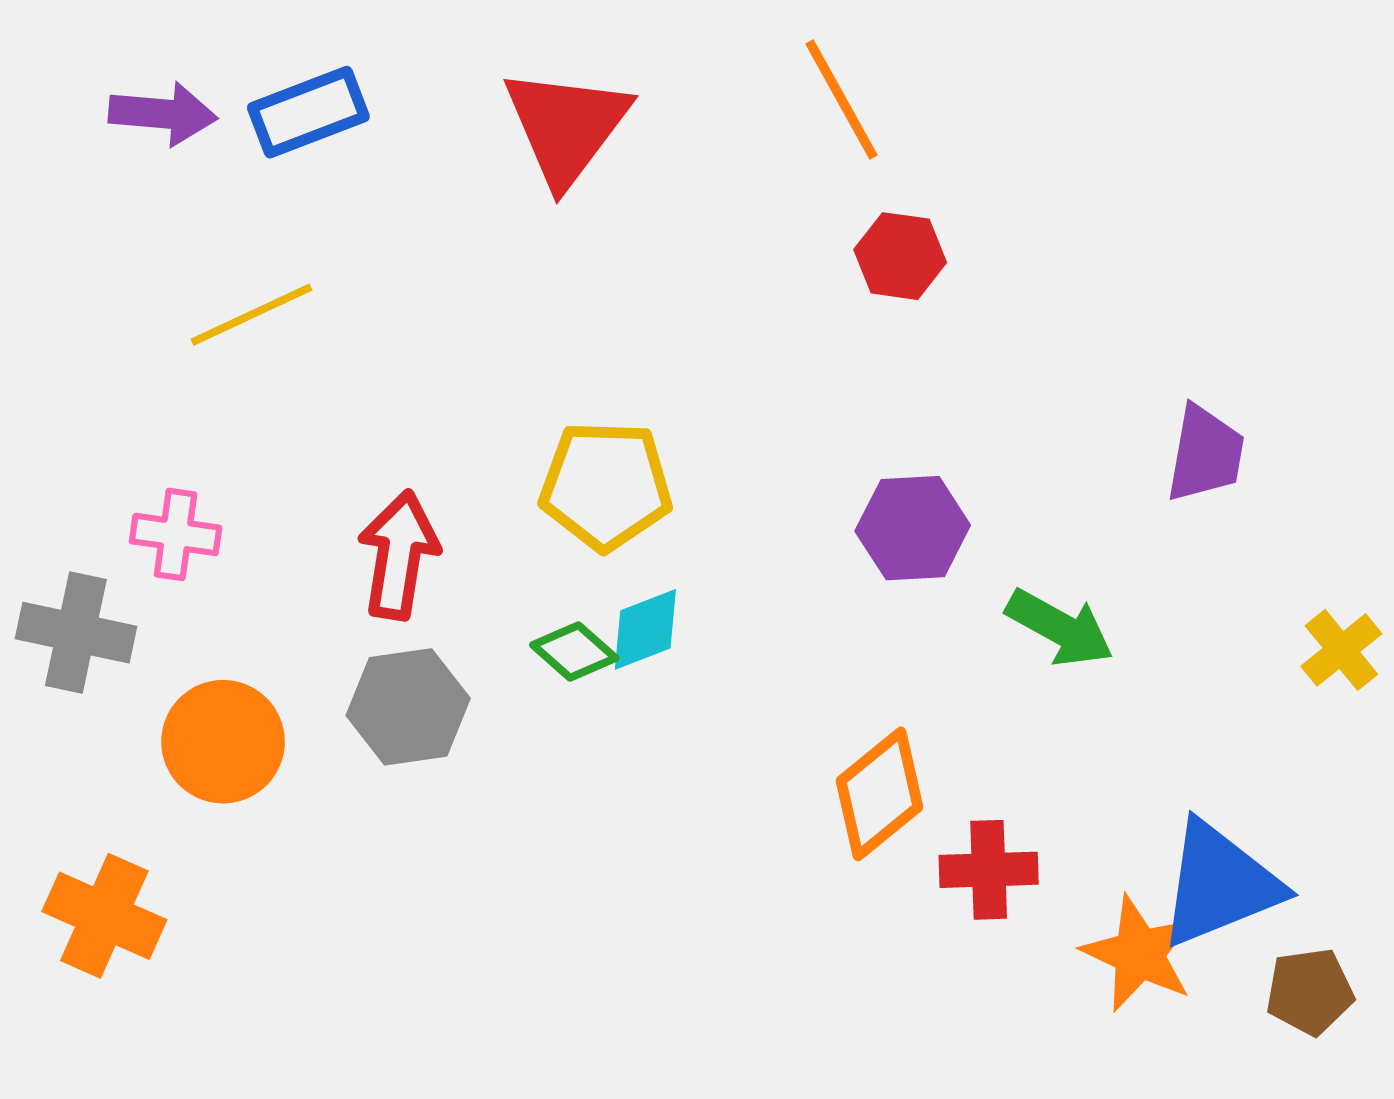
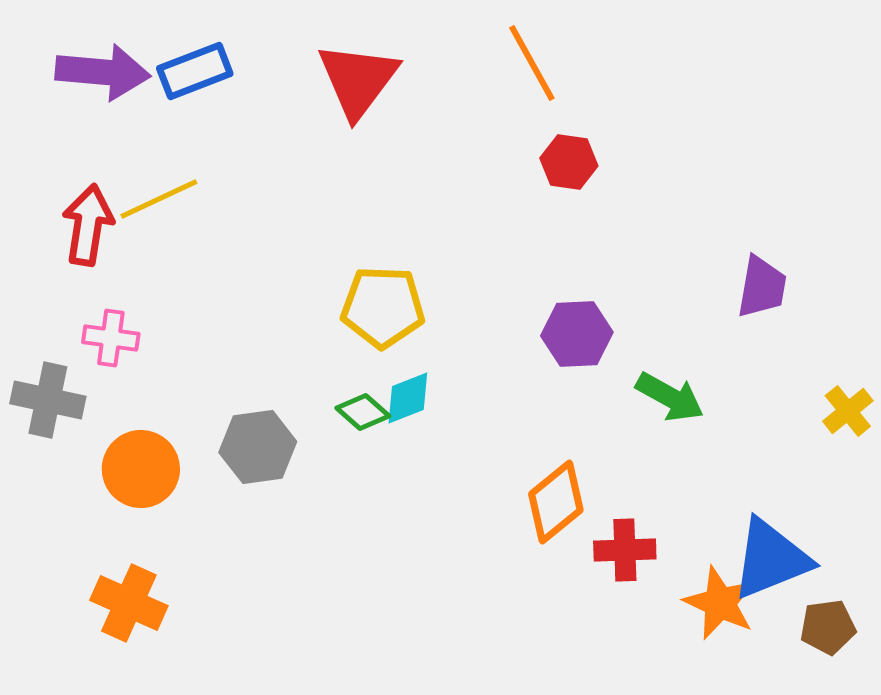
purple arrow: (163, 114) -> (103, 72), size x1.4
red arrow: (399, 555) -> (88, 225), moved
orange cross: (104, 916) -> (129, 603), moved

